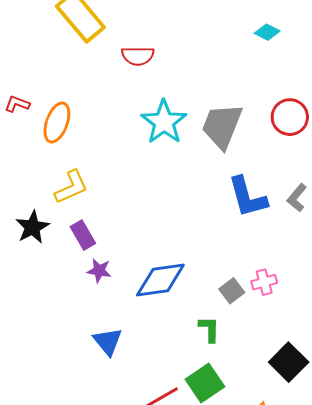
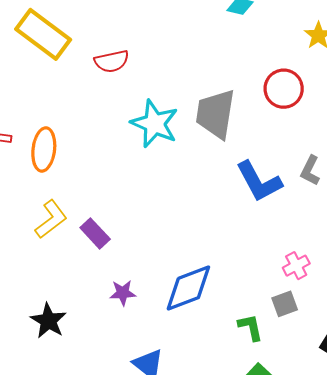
yellow L-shape: (71, 187) -> (51, 219), moved
black star: (32, 227) -> (48, 321), moved
purple rectangle: (83, 235) -> (95, 233), moved
gray square: (232, 291) -> (285, 304), moved, turned 30

